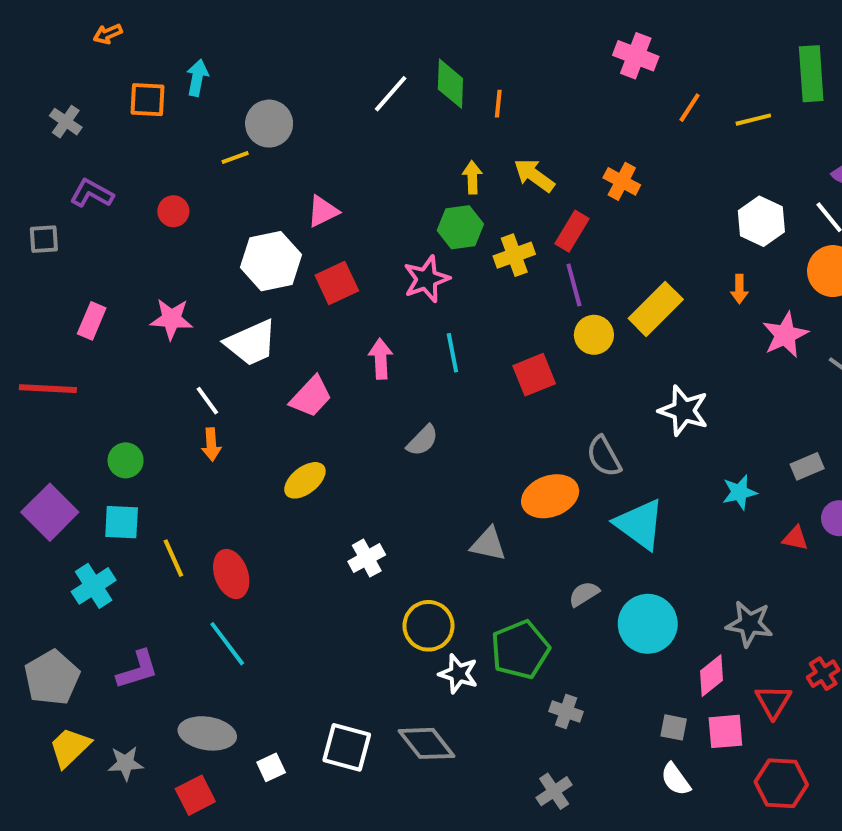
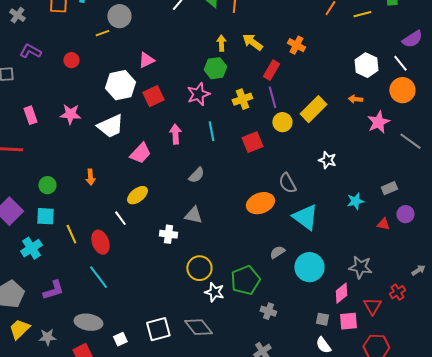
yellow cross: (514, 255) -> (242, 99), moved
orange arrow: (739, 289) -> (355, 99), turned 96
pink rectangle: (92, 321) -> (30, 115), turned -42
white line: (207, 401) -> (120, 218), moved
white star: (684, 411) -> (327, 160), size x0.7
gray triangle: (488, 544) -> (193, 215), moved
white cross: (367, 558) -> (168, 234), turned 36
white square: (347, 747) -> (158, 329), turned -30

